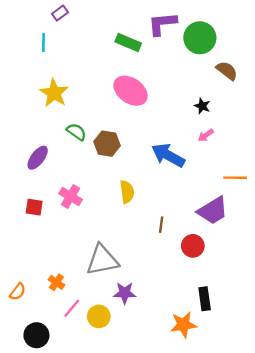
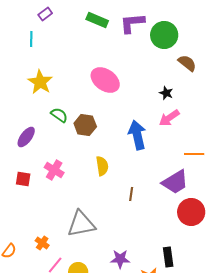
green rectangle: (128, 42) -> (97, 20), moved
pink arrow: (206, 135) -> (169, 118), size x1.5
blue arrow: (168, 155) -> (137, 135), turned 48
red circle: (193, 246) -> (191, 212), moved, size x1.4
purple star: (125, 293) -> (120, 259), moved

